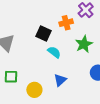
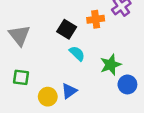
green star: (84, 44) -> (111, 65), moved
blue triangle: (60, 80) -> (69, 91), moved

